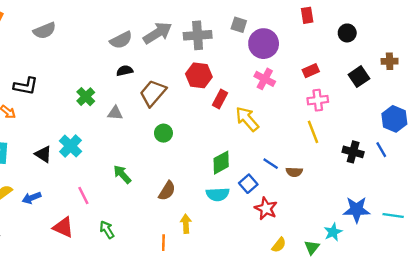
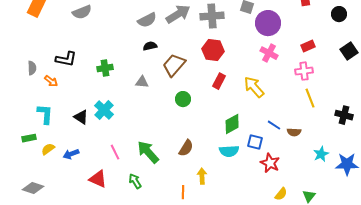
green cross: (86, 97) -> (105, 68), moved, turned 35
red rectangle: (220, 99) -> (219, 81), moved
pink cross: (318, 100) -> (304, 71), moved
green arrow: (122, 174) -> (148, 152), moved, size x1.4
blue square: (248, 184) -> (255, 142), turned -35
cyan star: (333, 232) -> (321, 154), moved

